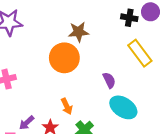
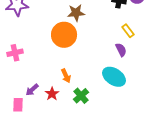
yellow rectangle: (140, 53) -> (128, 31), size x0.6
purple semicircle: (109, 80) -> (121, 50), moved

